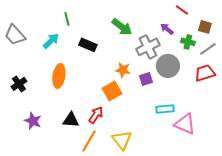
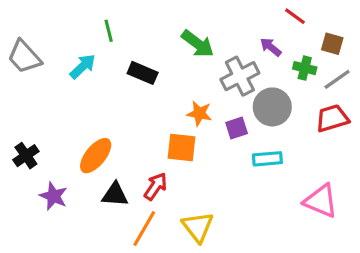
orange ellipse: (59, 76) -> (96, 156), moved, turned 30
black cross: (19, 84) -> (26, 156), moved
orange square: (112, 91) -> (182, 147), turned 36
cyan rectangle: (165, 109) -> (267, 159), moved
pink triangle: (185, 124) -> (321, 201), moved

